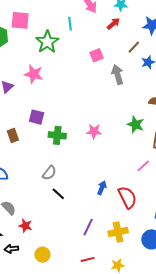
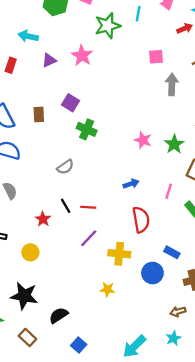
pink star: (94, 131) -> (143, 140), moved
pink line: (143, 166) -> (169, 191), turned -48
blue arrow: (102, 188) -> (131, 184), moved, turned 32
black line: (58, 194) -> (66, 206), moved
red star: (25, 226) -> (43, 219), moved
red line: (88, 259) -> (88, 207), moved

